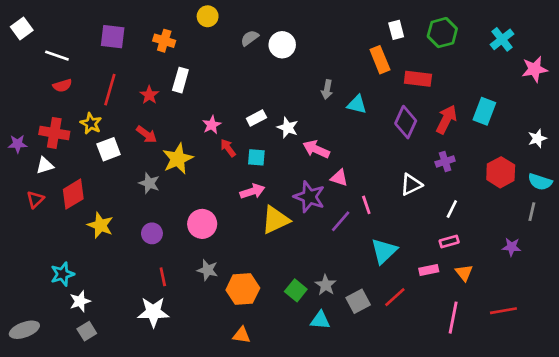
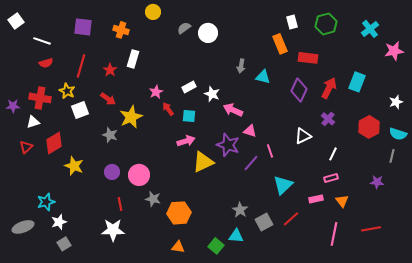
purple cross: (445, 161) -> (328, 119), turned -32
pink circle: (202, 224) -> (139, 175), moved
green square: (296, 290) -> (216, 246), moved
gray ellipse: (24, 330) -> (23, 227), moved

